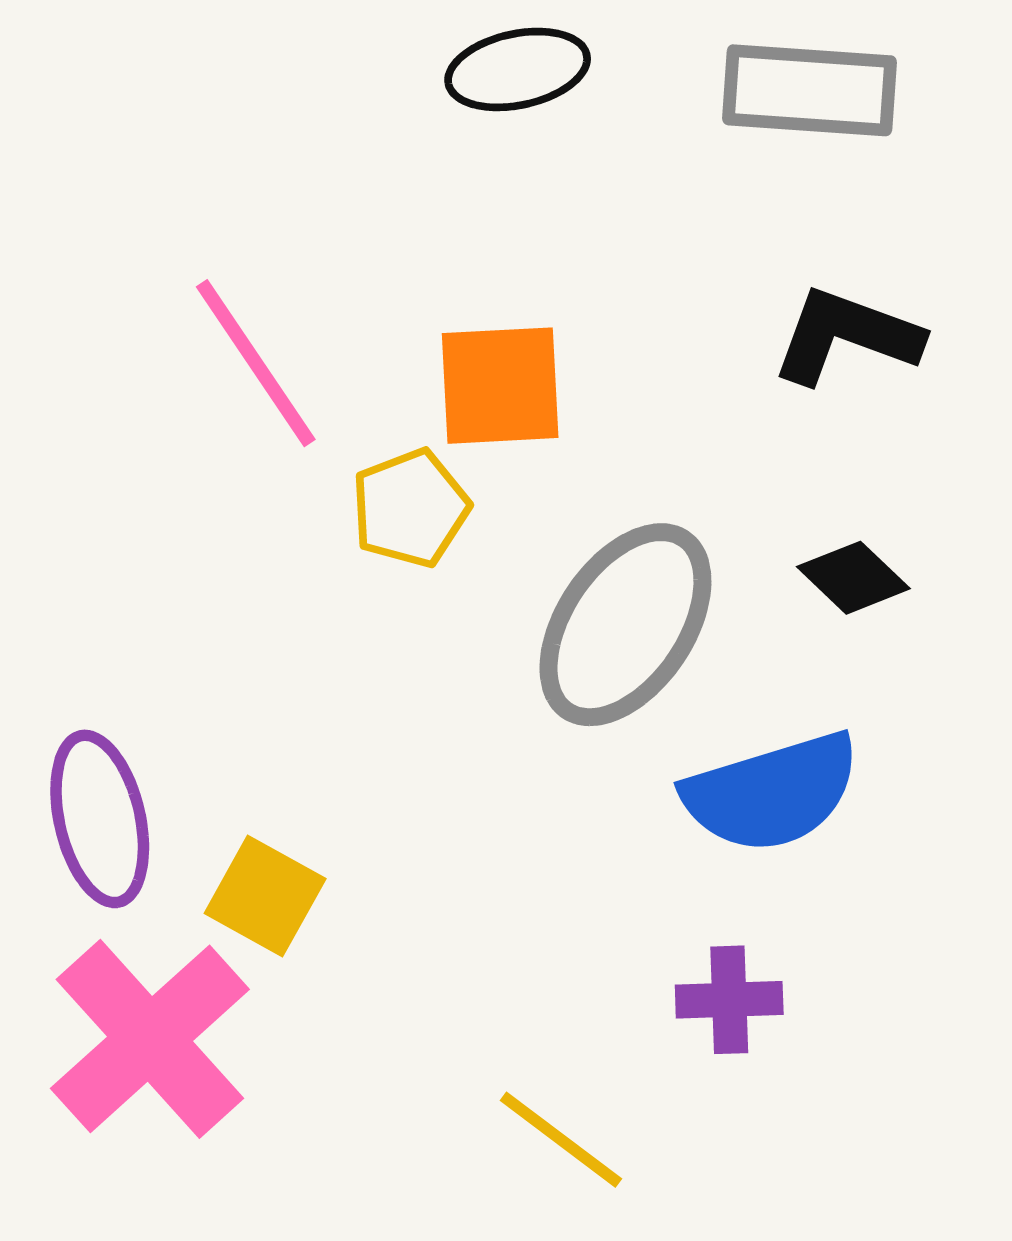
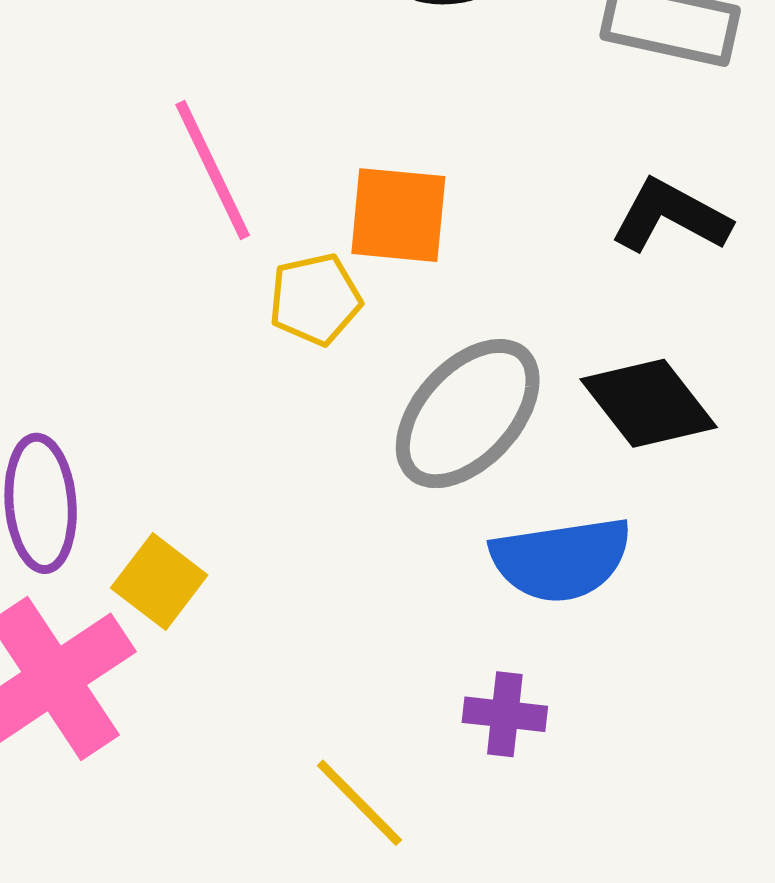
black diamond: (853, 578) -> (649, 403), size x1.6

